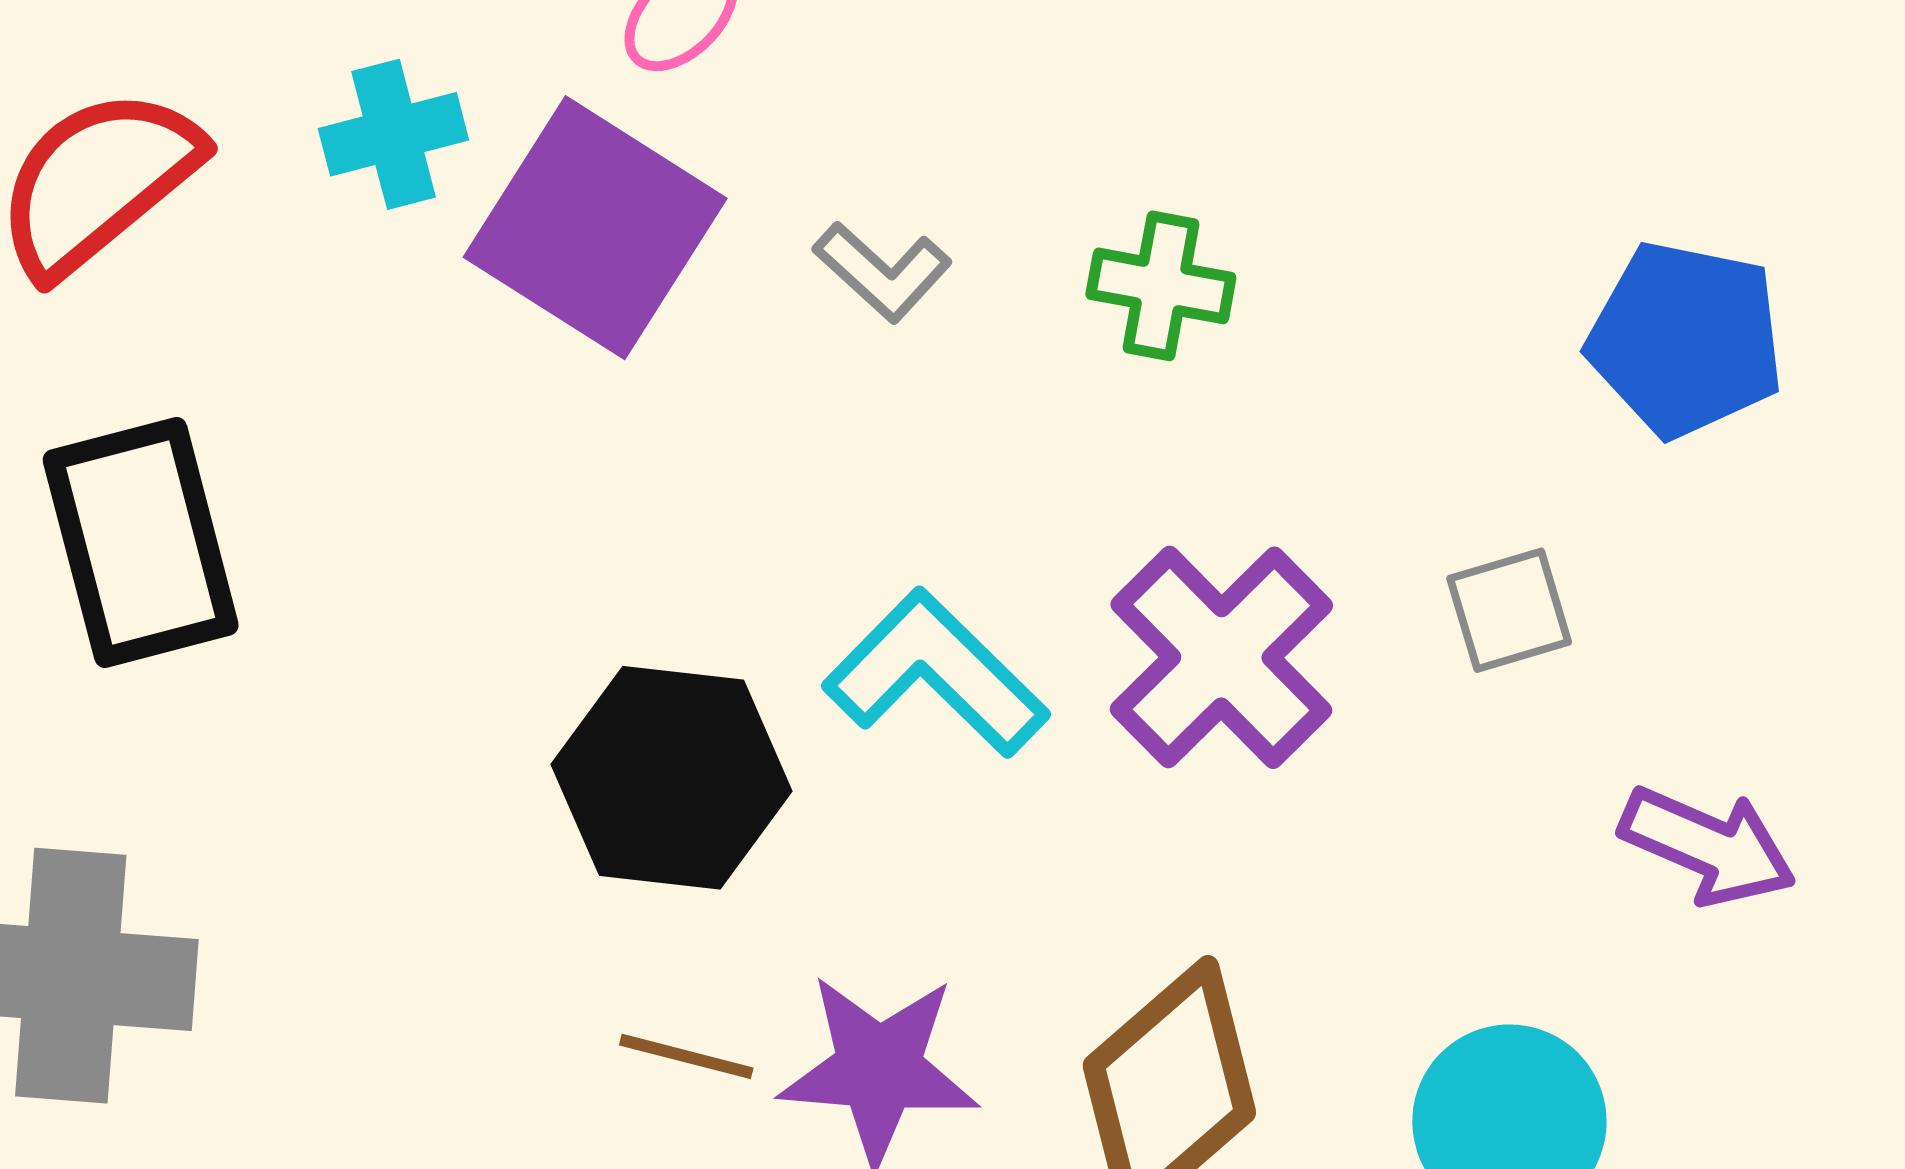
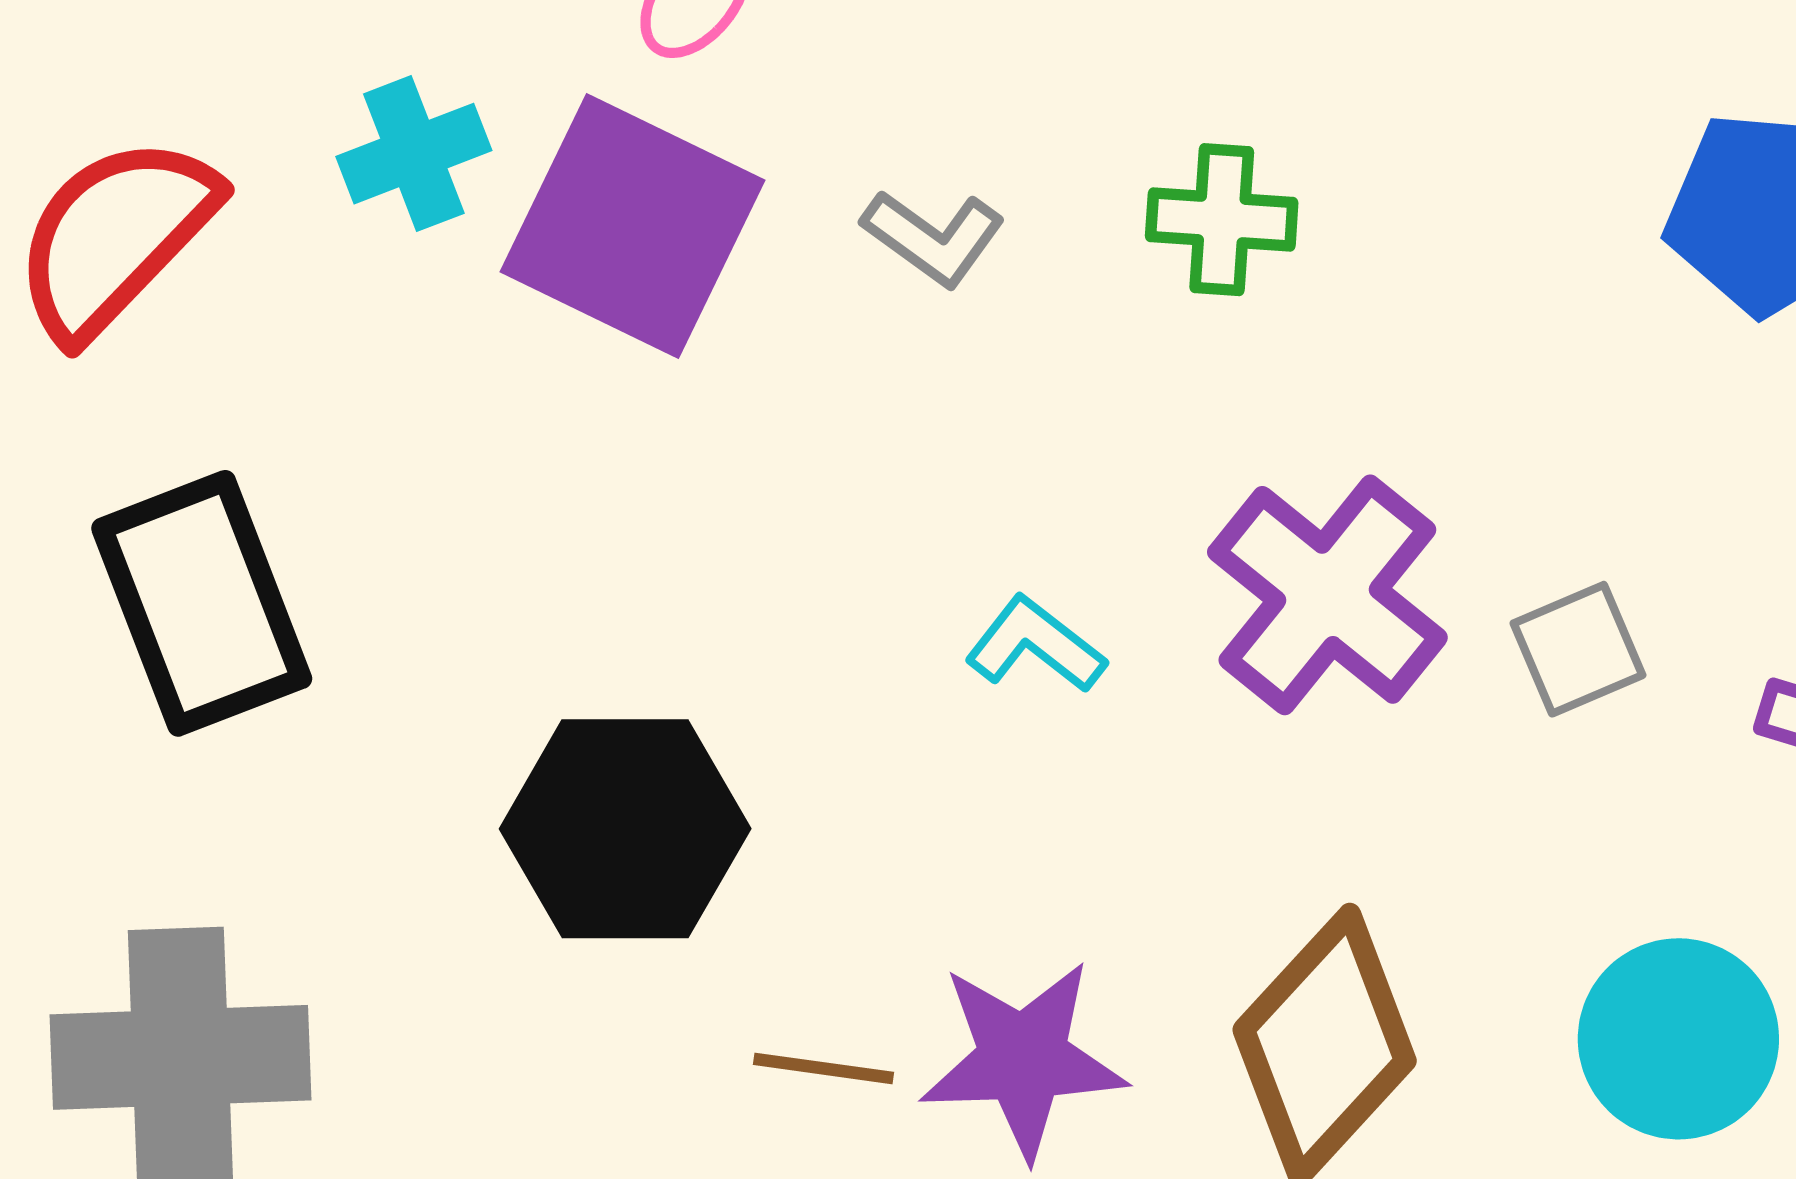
gray square: (1509, 610) -> (1578, 649), moved
cyan L-shape: (936, 673) -> (1035, 645), size x0.6
black hexagon: (672, 778) -> (625, 829), moved

